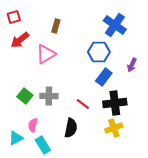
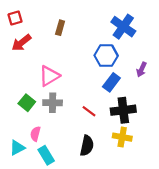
pink triangle: (46, 54) -> (49, 76), moved
black semicircle: (71, 128) -> (87, 146), moved
yellow cross: (114, 128) -> (122, 137), turned 30

